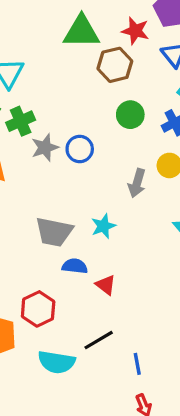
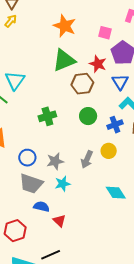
green triangle: (81, 32) -> (64, 60), turned -30
green cross: (21, 121) -> (47, 116), moved
gray star: (45, 148) -> (55, 161), moved
blue circle: (80, 149) -> (27, 158), moved

